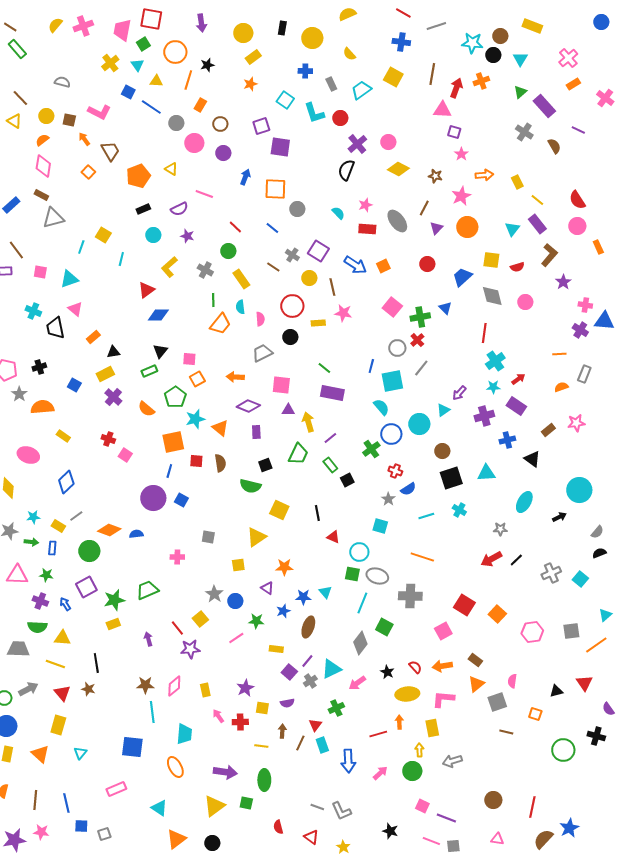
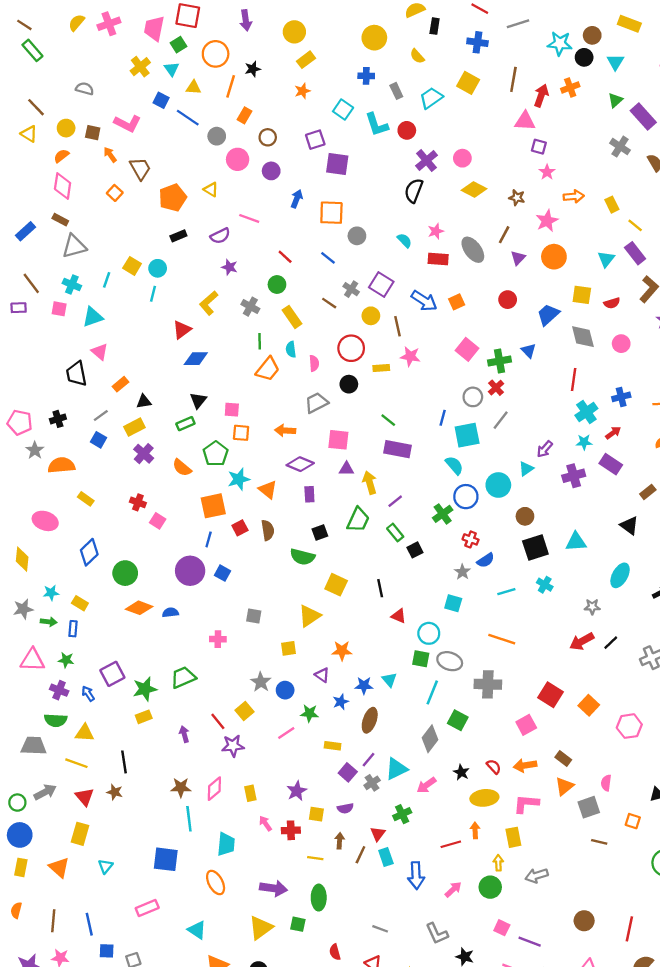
black rectangle: (282, 28) -> (435, 26), moved
cyan circle: (153, 235) -> (158, 268), moved
cyan cross: (33, 311) -> (72, 285), moved
orange square: (197, 379) -> (241, 433), turned 35
blue cross: (507, 440) -> (621, 397), moved
red square: (196, 461) -> (240, 528), turned -32
gray line: (76, 516) -> (101, 415), moved
green circle: (89, 551) -> (125, 573), moved
gray L-shape: (341, 811) -> (437, 933), moved

